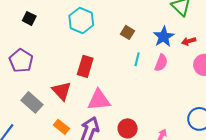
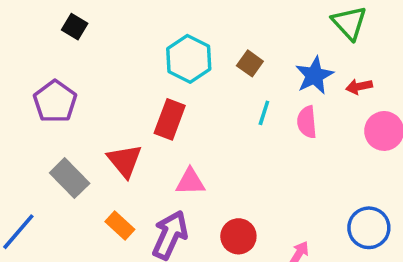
cyan hexagon: (81, 20) -> (189, 59), moved
pink semicircle: (161, 63) -> (307, 122), turned 150
pink triangle: (99, 100) -> (190, 182), size x0.7

